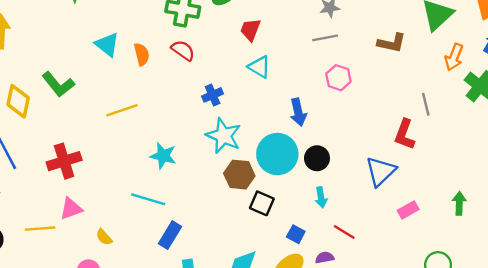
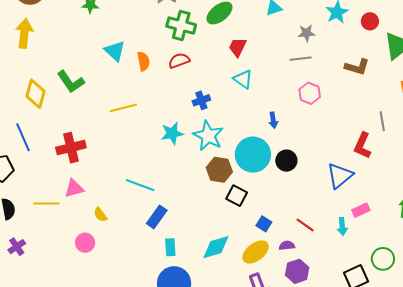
red semicircle: (183, 50) -> (179, 61), turned -60
blue arrow: (298, 112) -> (273, 120), size x0.7
cyan star: (163, 156) -> (172, 133), moved, turned -30
cyan arrow: (321, 197) -> (342, 227), moved

